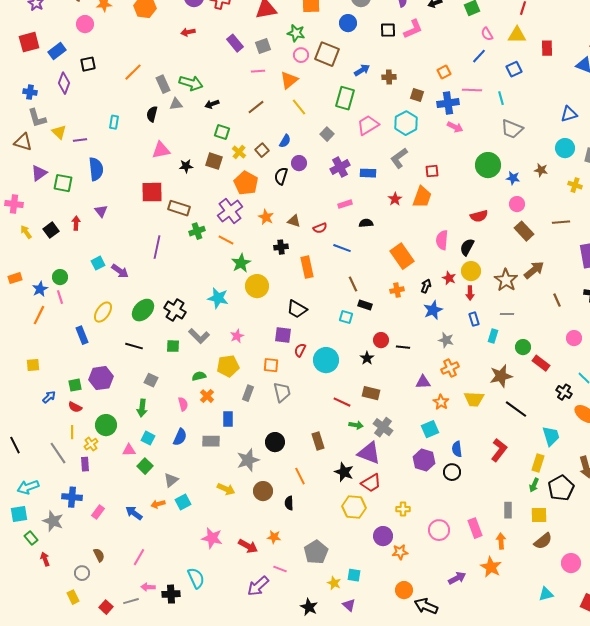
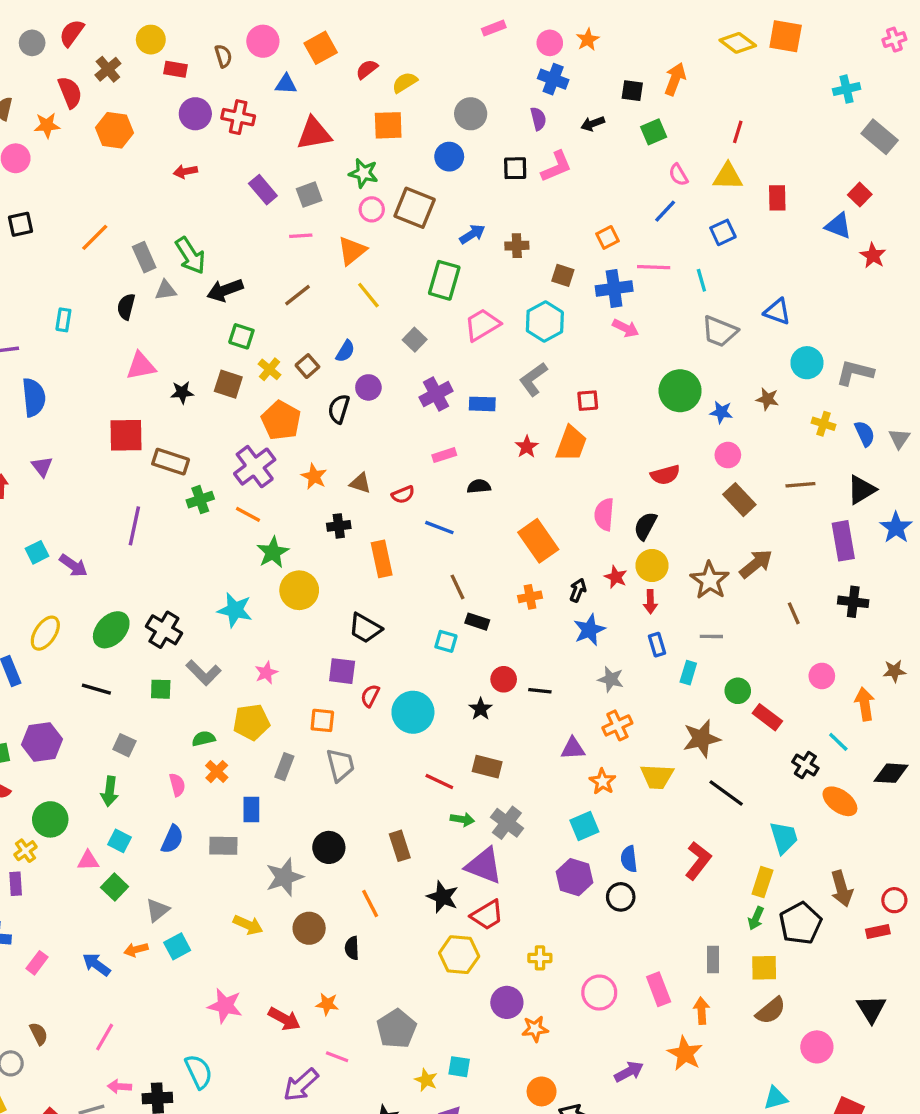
green arrow: (191, 83) -> (190, 256), turned 40
black arrow: (212, 104) -> (225, 290), size x1.5
blue triangle: (569, 114) -> (777, 312), moved, turned 36

